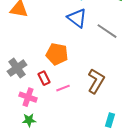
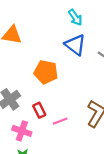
orange pentagon: (57, 54) -> (46, 72), moved

